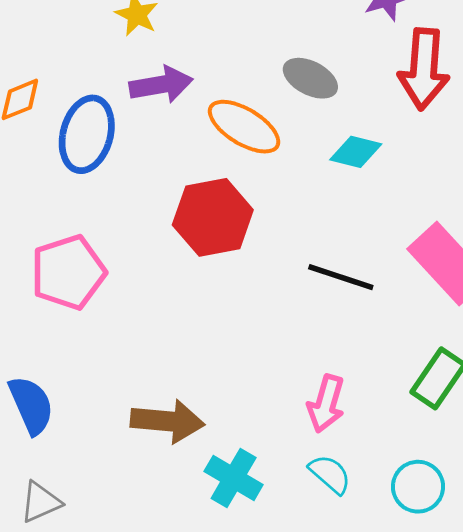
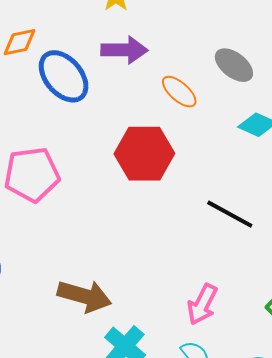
orange ellipse: (244, 127) -> (179, 92), size x0.7
blue ellipse: (87, 134) -> (64, 76), turned -66

